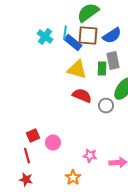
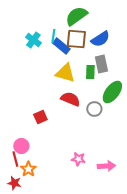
red square: (33, 136) -> (40, 117), moved
pink circle: (53, 143) -> (21, 146), moved
orange star: (73, 178) -> (28, 169), moved

